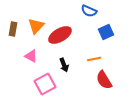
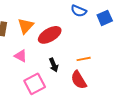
blue square: (106, 32) -> (105, 18), moved
red semicircle: (104, 80) -> (79, 80), moved

